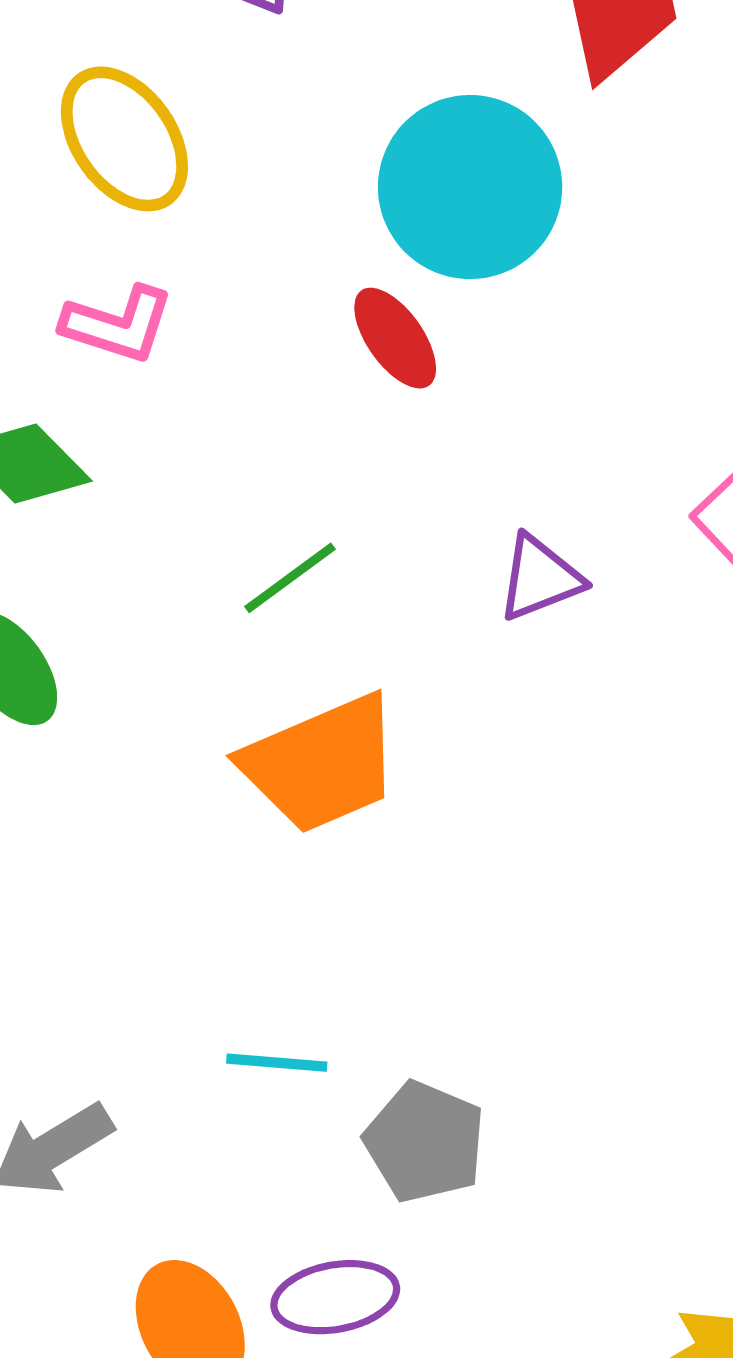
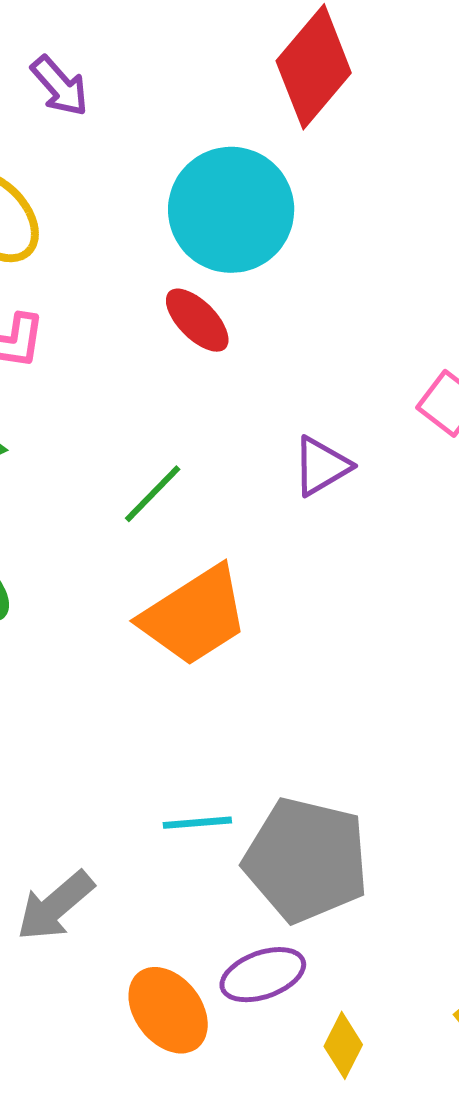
gray pentagon: (425, 1142) -> (306, 860), size x1.5

